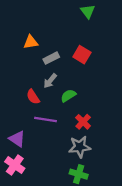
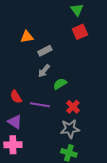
red square: (82, 55) -> (80, 32), moved, turned 35
red semicircle: (33, 97) -> (16, 97), moved
pink cross: (15, 165) -> (13, 145), turned -36

